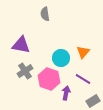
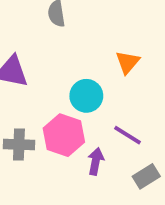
orange triangle: (83, 52) -> (128, 62), moved
gray cross: (25, 71) -> (19, 144), moved, turned 35

